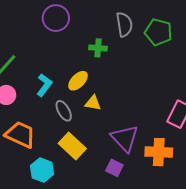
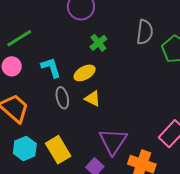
green cross: (98, 48) -> (98, 43), moved, turned 30
cyan L-shape: (44, 85) -> (51, 68), turned -70
yellow rectangle: (72, 146) -> (58, 150), moved

